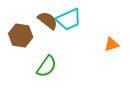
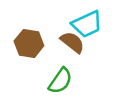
brown semicircle: (48, 20) -> (72, 42), moved

